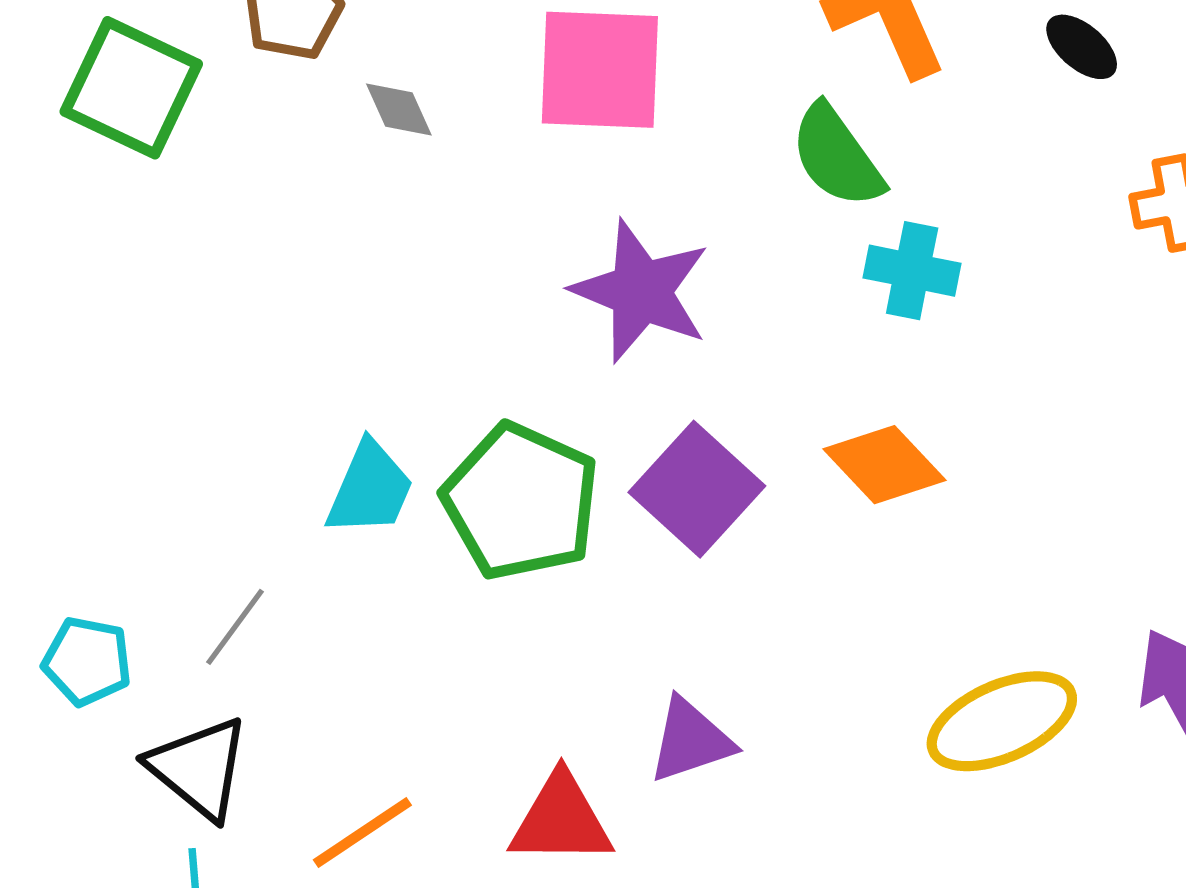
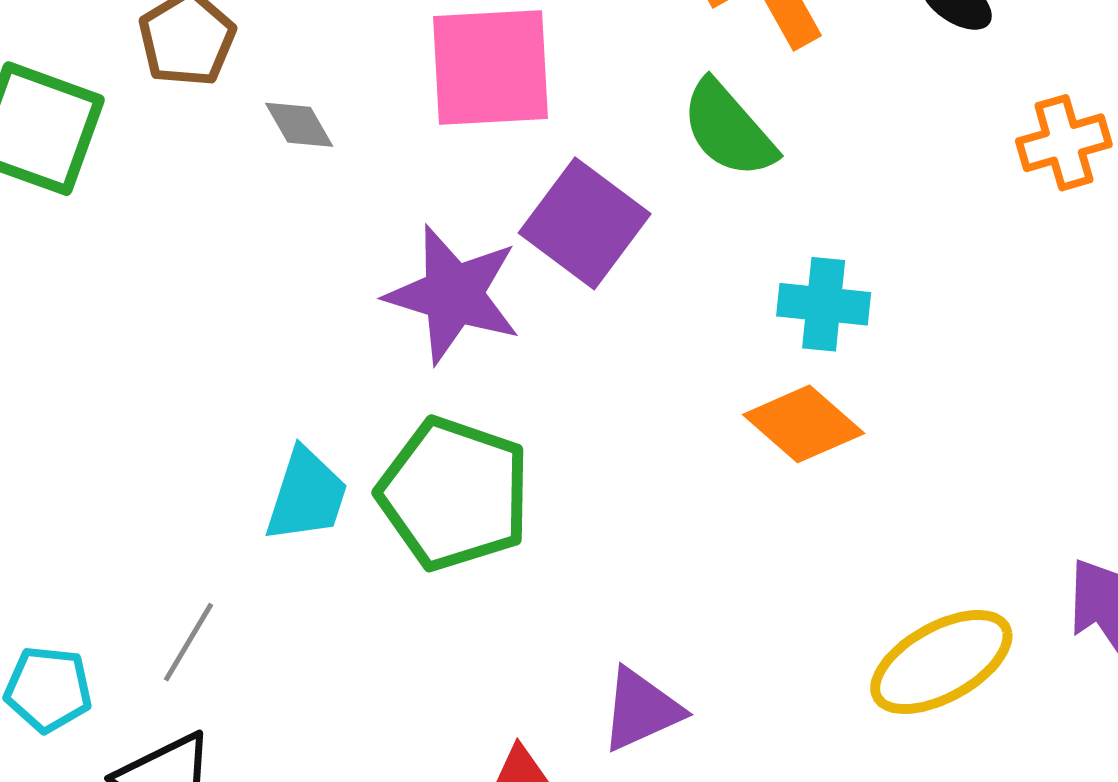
cyan cross: (912, 271) -> (824, 304), moved
purple star: (641, 291) -> (453, 294), moved
purple square: (697, 489) -> (585, 223), moved

